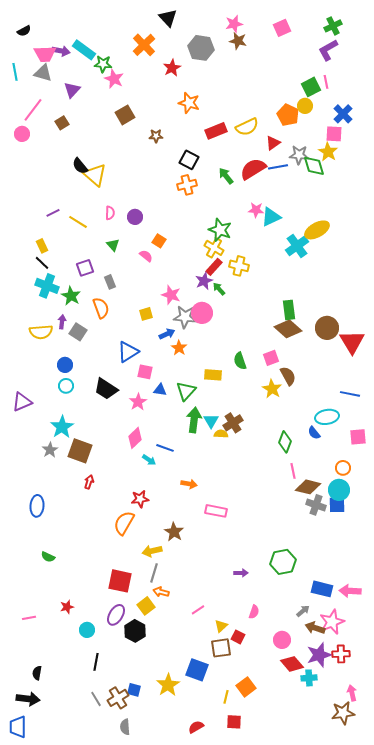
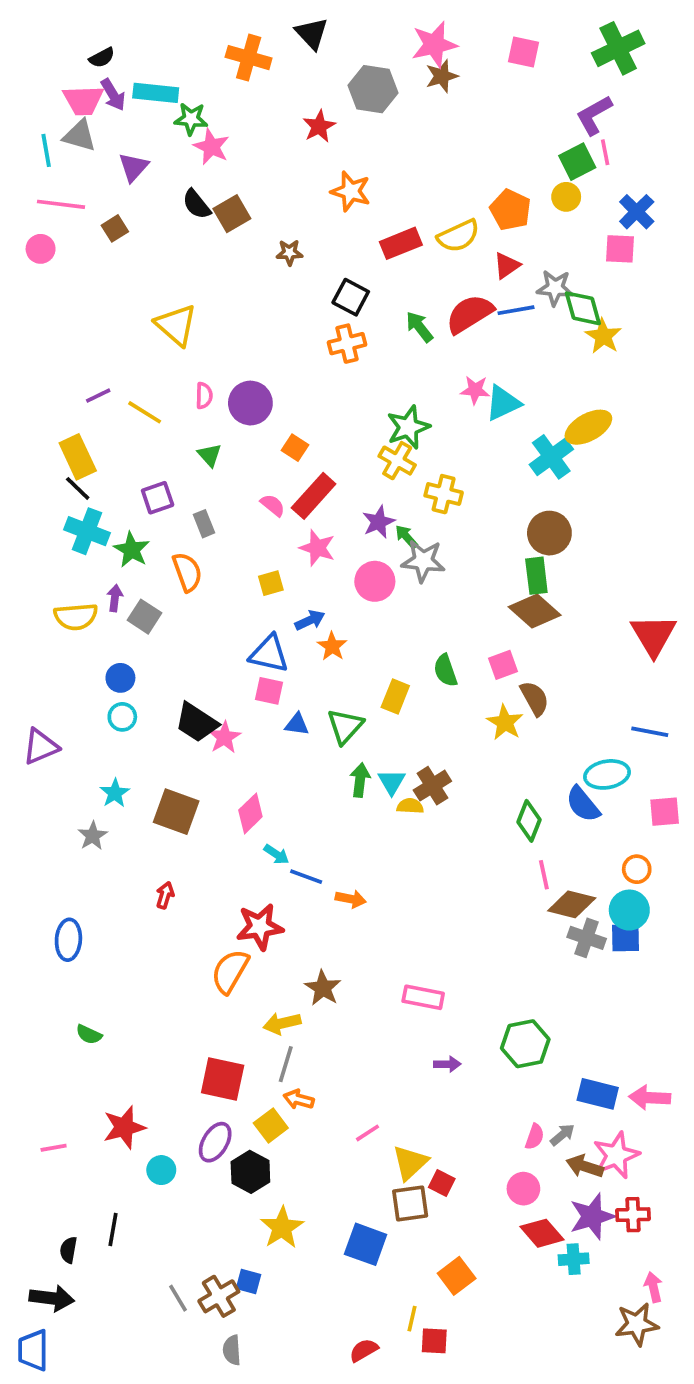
pink star: (234, 24) -> (434, 45), size x1.4
green cross: (333, 26) -> (618, 48), size x1.5
pink square: (282, 28) -> (523, 52), turned 36
black semicircle: (24, 31) -> (102, 58), moved
brown star: (238, 41) -> (442, 76), turned -30
orange cross: (144, 45) -> (249, 58), moved, turned -30
cyan rectangle: (84, 50) -> (156, 93), turned -30
purple L-shape: (328, 50) -> (594, 115), moved
purple arrow: (61, 51) -> (113, 95), turned 48
cyan line: (15, 72) -> (46, 150), moved
pink line: (33, 110) -> (61, 204), turned 60
orange pentagon: (288, 115) -> (510, 210), moved
yellow star: (328, 152) -> (603, 336), moved
black semicircle: (80, 166) -> (197, 204), moved
purple circle: (135, 217) -> (250, 403), size x1.5
green star: (220, 230) -> (408, 427), turned 30
yellow rectangle: (42, 246) -> (78, 457), size x1.6
pink semicircle: (146, 256) -> (273, 505), moved
red rectangle: (214, 267) -> (314, 496), moved, size x1.4
gray star: (185, 317) -> (423, 561), moved
brown circle: (327, 328) -> (549, 533), moved
blue triangle: (128, 352) -> (269, 654), moved, turned 45
yellow rectangle: (213, 375) -> (395, 696), turned -72
pink star: (138, 402) -> (224, 737), moved
green arrow: (194, 420) -> (360, 780), size x0.7
cyan star: (62, 427) -> (115, 793), size x0.7
blue semicircle: (314, 433) -> (583, 804), size x1.5
blue line: (165, 448) -> (306, 877), moved
brown square: (80, 451) -> (176, 812), moved
red star: (140, 499) -> (260, 927), size x1.4
pink rectangle: (216, 511) -> (423, 997), moved
red star: (67, 607) -> (124, 1127), size x1.6
pink semicircle: (254, 612) -> (535, 1137), moved
yellow triangle: (221, 626) -> (410, 1163), size x1.5
black line: (96, 662) -> (113, 1229), moved
yellow star: (168, 685) -> (282, 1228), moved
yellow line: (226, 697) -> (412, 1319), moved

